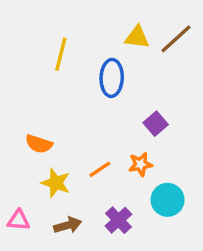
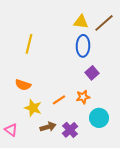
yellow line: (61, 54) -> (29, 44), moved
blue ellipse: (112, 78) -> (83, 46), moved
pink triangle: (19, 220) -> (11, 130), turned 32
brown arrow: (68, 225) -> (48, 127), moved

